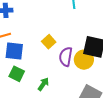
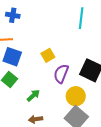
yellow circle: (84, 60) -> (76, 96), moved

